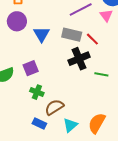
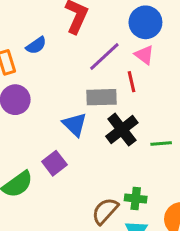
blue triangle: (42, 34) -> (75, 124), moved
red line: (92, 39) -> (131, 82), moved, turned 48
green cross: (37, 92) -> (136, 199), moved

